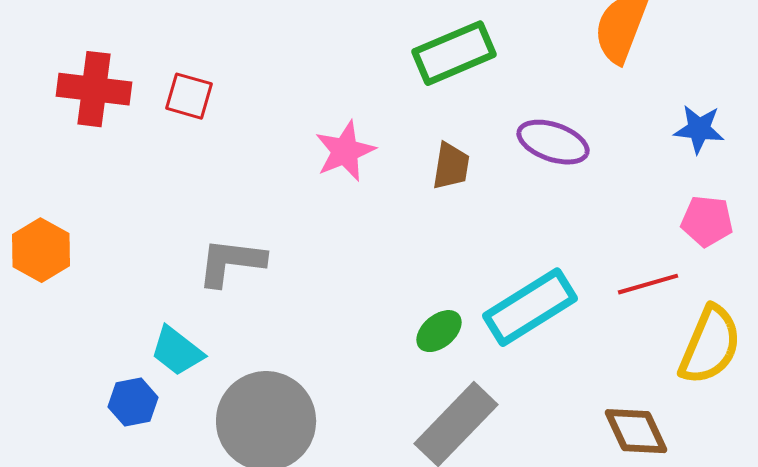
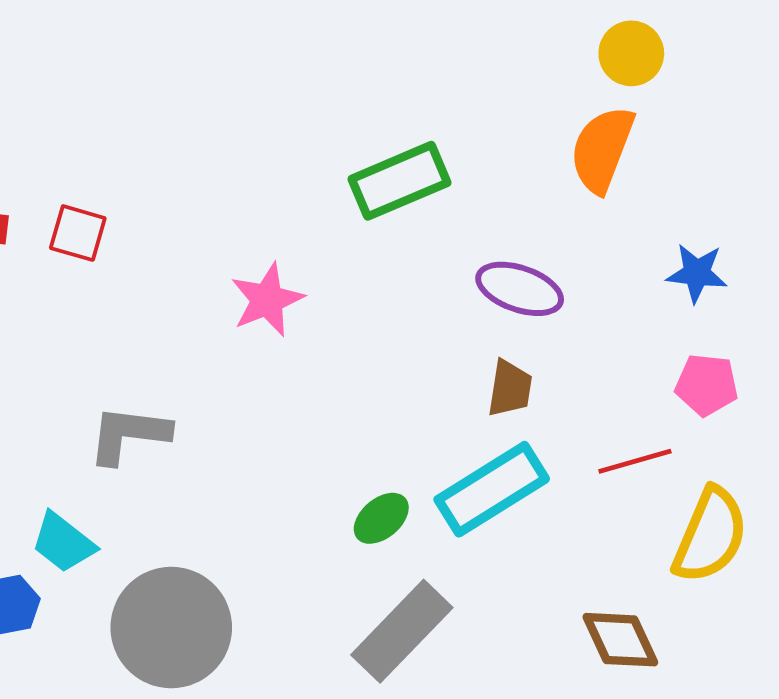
brown trapezoid: (451, 166) -> (510, 388), moved

